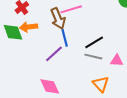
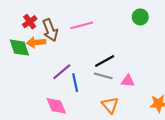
brown arrow: (58, 18) -> (50, 30), moved
blue line: (65, 38) -> (75, 83), moved

